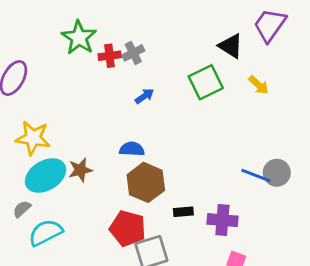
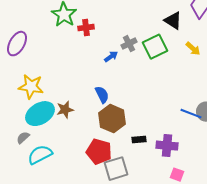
gray cross: (133, 53) -> (129, 44), moved
blue semicircle: (132, 149) -> (102, 95), turned 60

